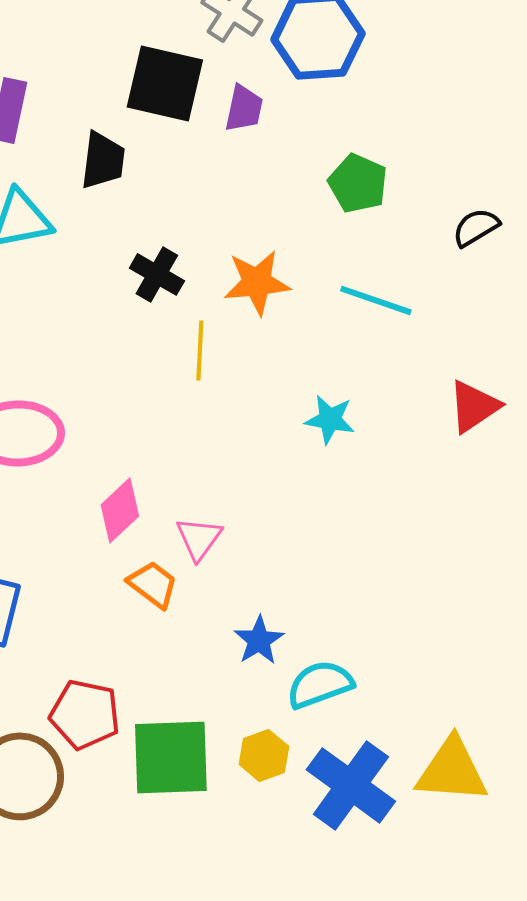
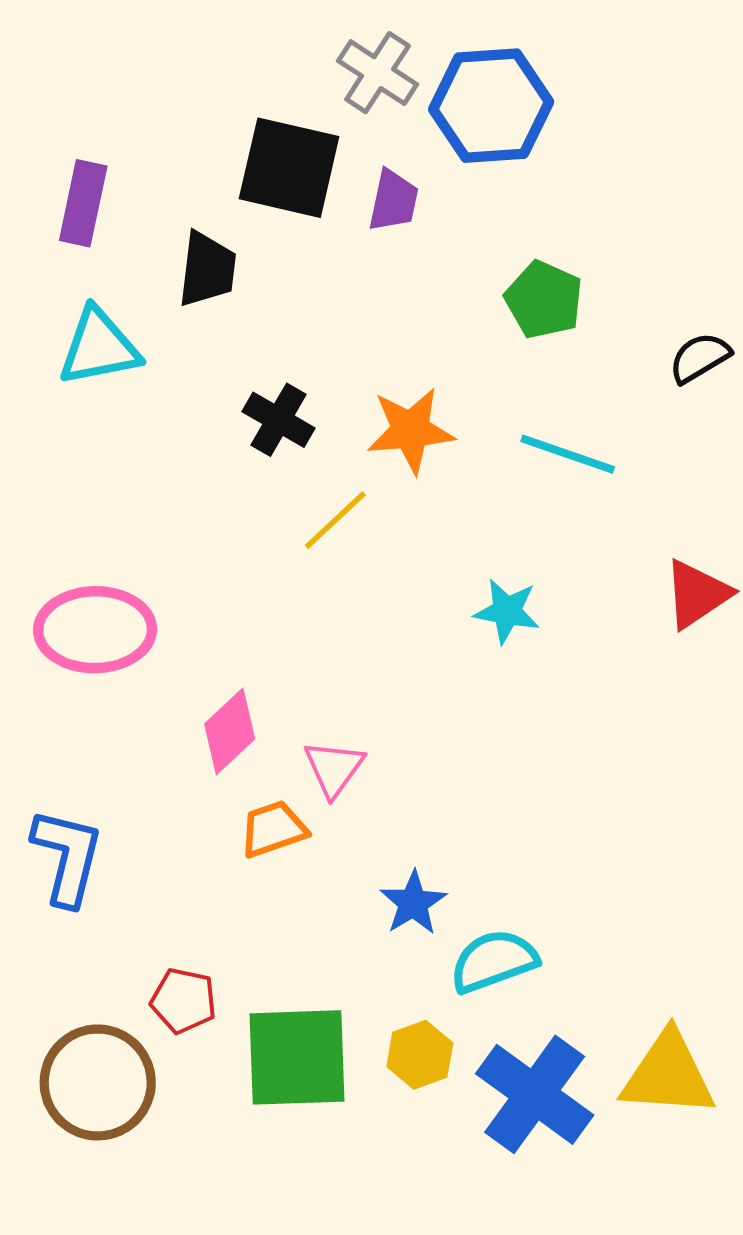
yellow line: (200, 350) -> (335, 520), turned 44
orange trapezoid: (153, 584) -> (273, 829), turned -56
red pentagon: (85, 714) -> (183, 1001), size x0.7

